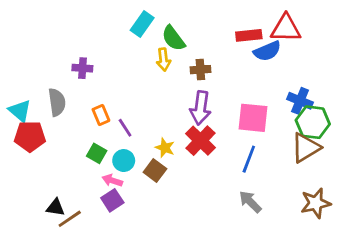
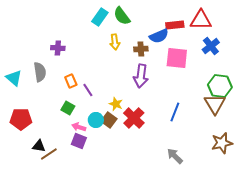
green semicircle: (173, 38) -> (122, 16), moved
blue semicircle: (267, 51) -> (159, 36), moved
blue cross: (300, 101) -> (211, 46), moved, turned 30
pink square: (253, 118) -> (177, 58), moved
red pentagon: (30, 136) -> (21, 119), moved
red cross: (200, 141) -> (134, 118), moved
brown triangle: (306, 148) -> (215, 104), turned -30
cyan circle: (124, 161) -> (96, 120), moved
purple square: (112, 200) -> (79, 141), turned -35
gray arrow: (250, 202) -> (175, 156), moved

